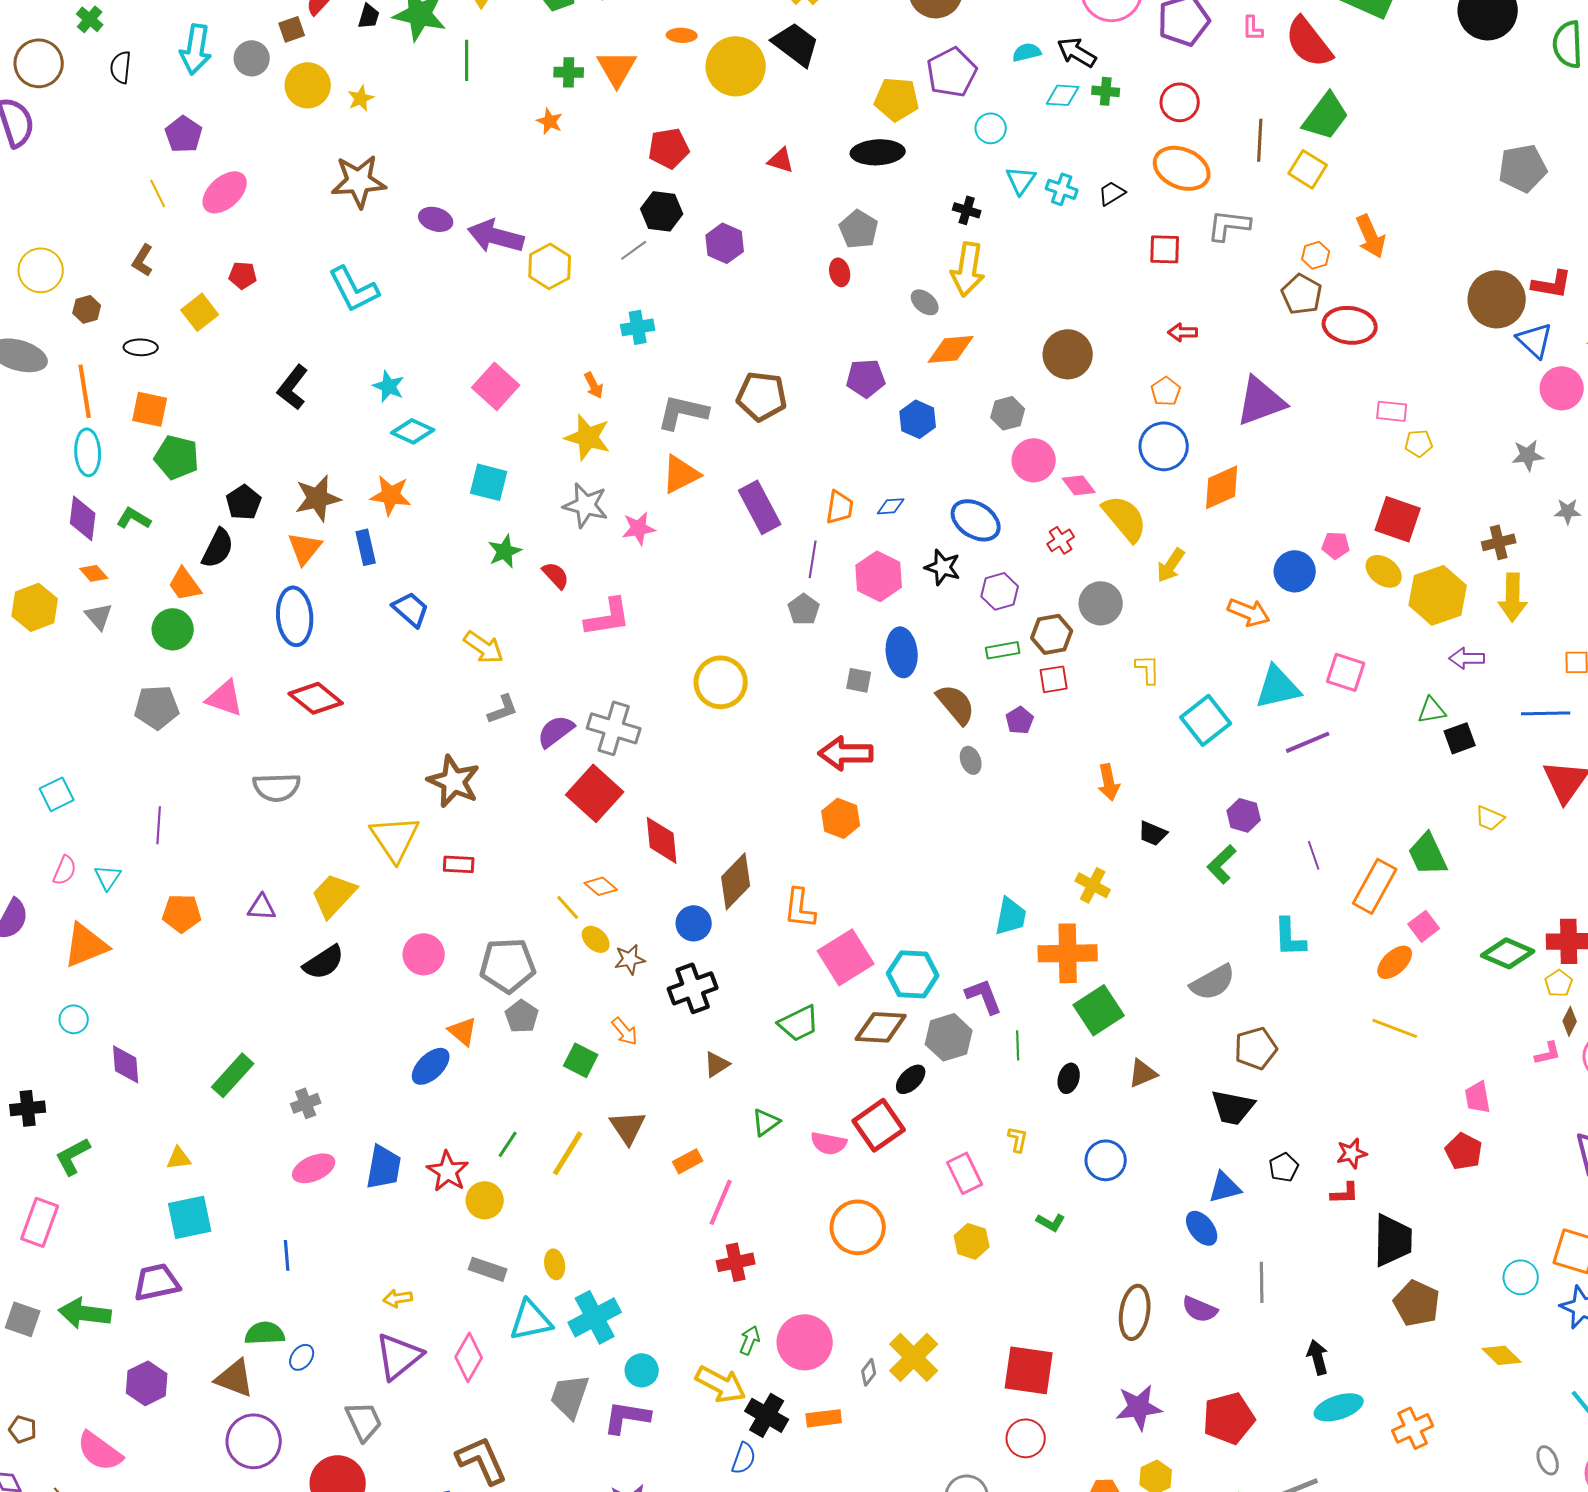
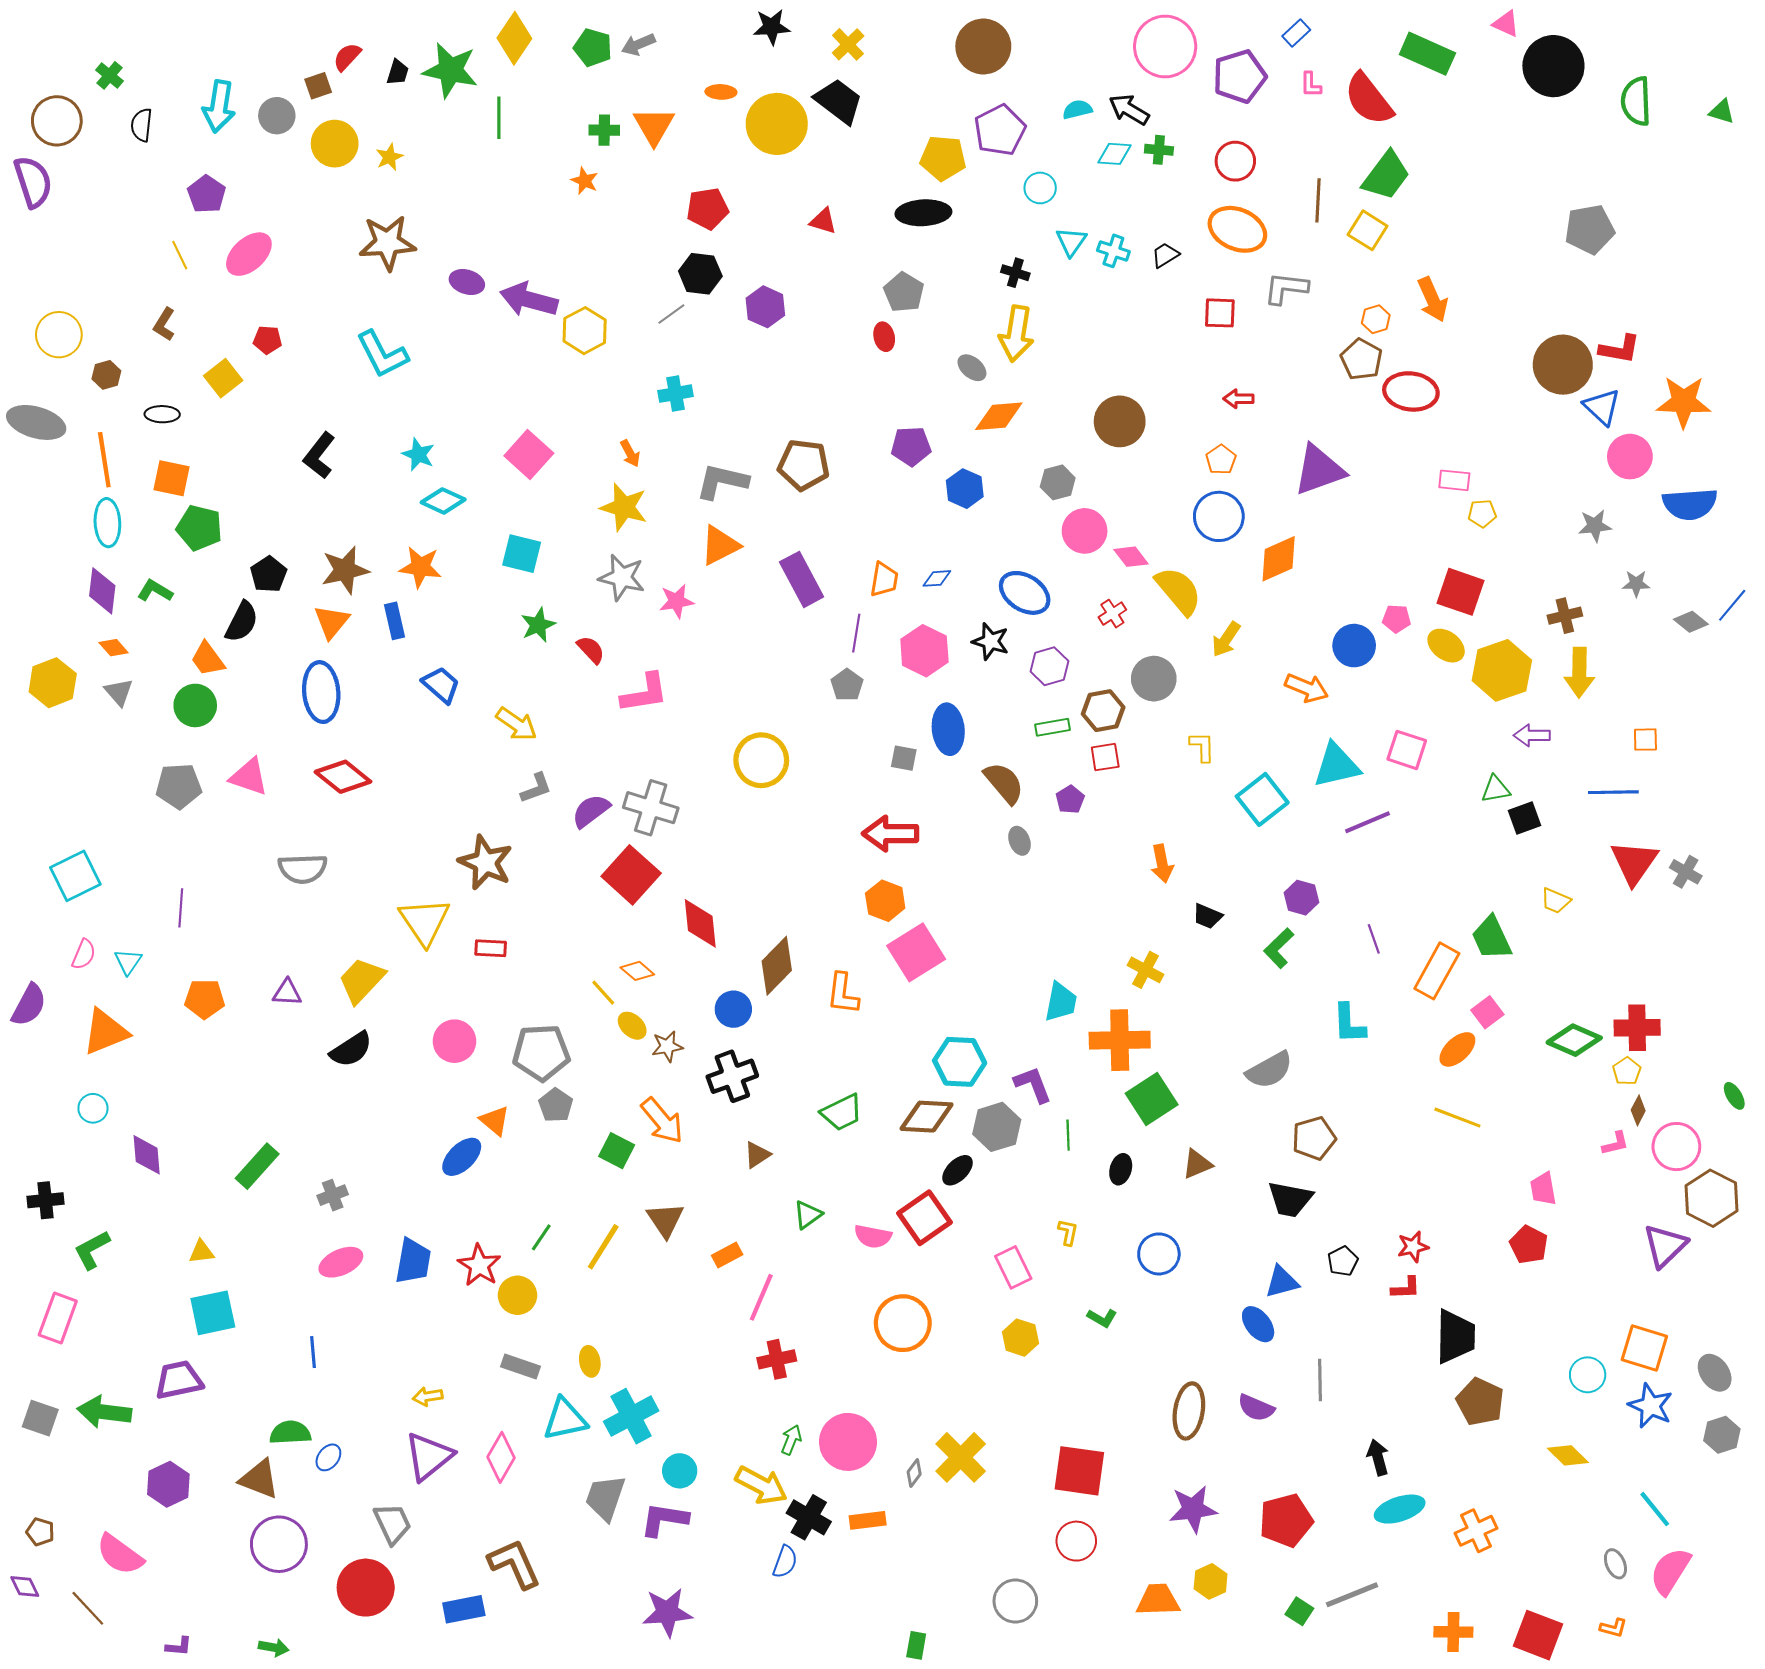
cyan square: (57, 794) -> (75, 876), size x1.4
pink square: (846, 957) -> (916, 952), moved
orange arrow: (625, 1031) -> (662, 1121), size x1.6

